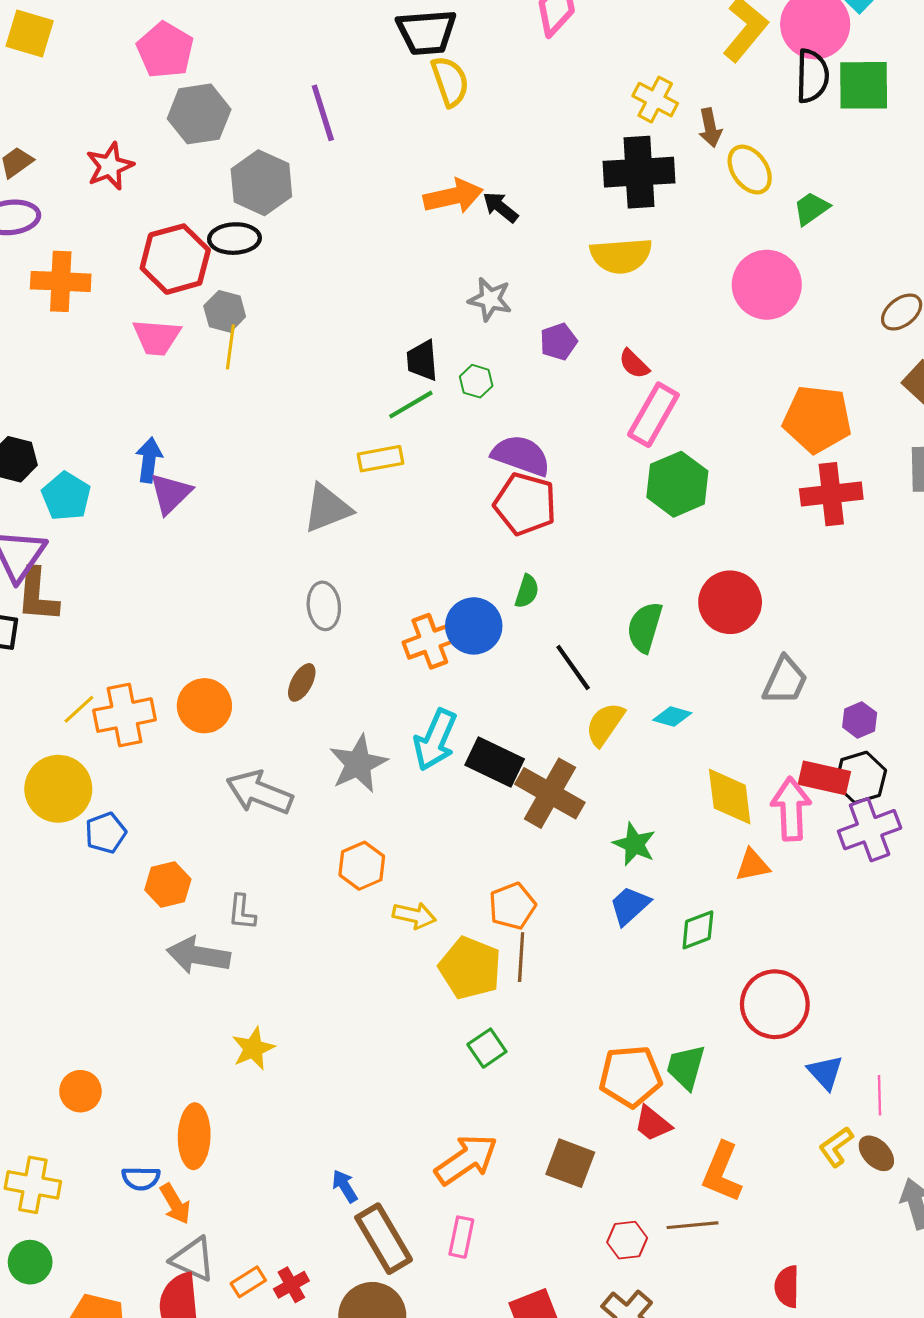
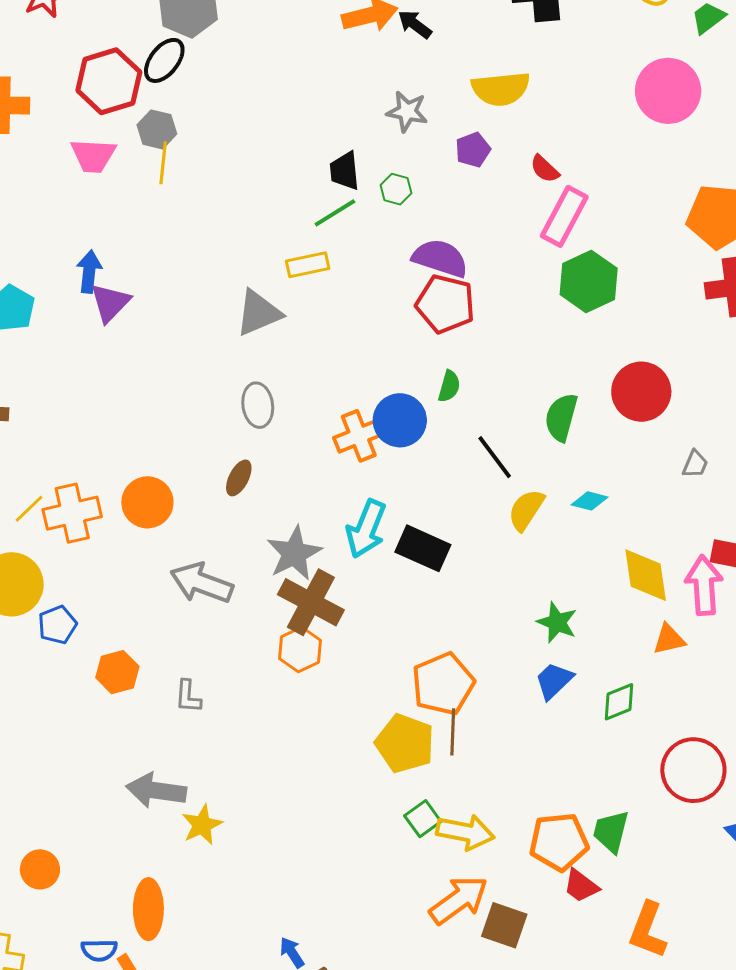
black ellipse: (234, 239) -> (164, 60), turned -48
yellow semicircle: (621, 256) -> (501, 89), moved
gray trapezoid: (785, 681) -> (695, 464), size x0.6
brown cross: (550, 793) -> (311, 602), moved
orange pentagon: (512, 906) -> (443, 684), size x1.4
yellow arrow: (414, 915) -> (465, 832), moved, size x1.4
gray arrow: (198, 955) -> (156, 790), moved
orange arrow: (466, 1160) -> (459, 900), moved

